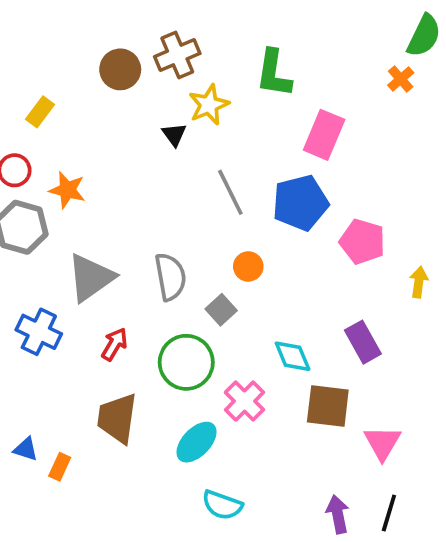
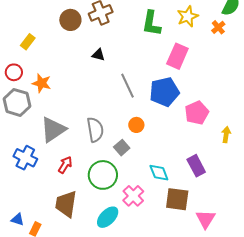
yellow star: (209, 105) -> (188, 16), moved
black triangle: (174, 135) -> (98, 55), turned -40
pink pentagon: (362, 242) -> (197, 113), turned 30

